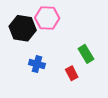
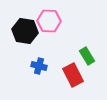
red rectangle: (72, 73) -> (73, 75), size x1.6

